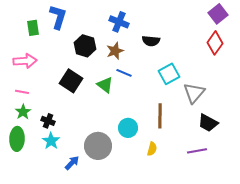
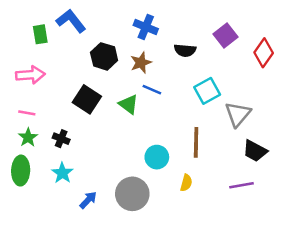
purple square: (218, 14) -> (226, 36), moved
blue L-shape: (58, 17) -> (71, 21), turned -55
black cross: (48, 121) -> (61, 139), moved
gray circle: (98, 146) -> (132, 194), moved

